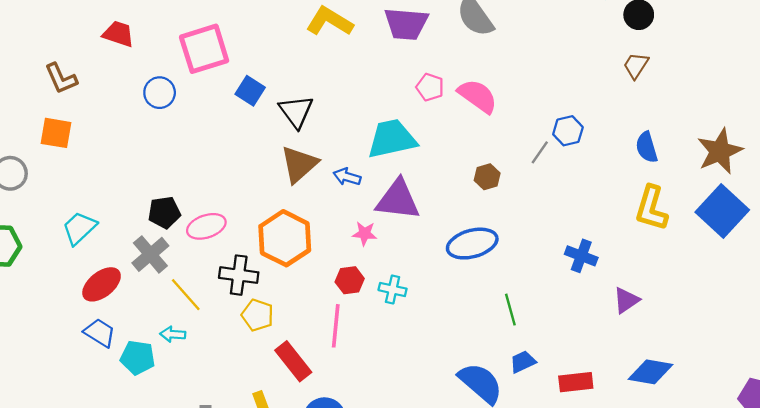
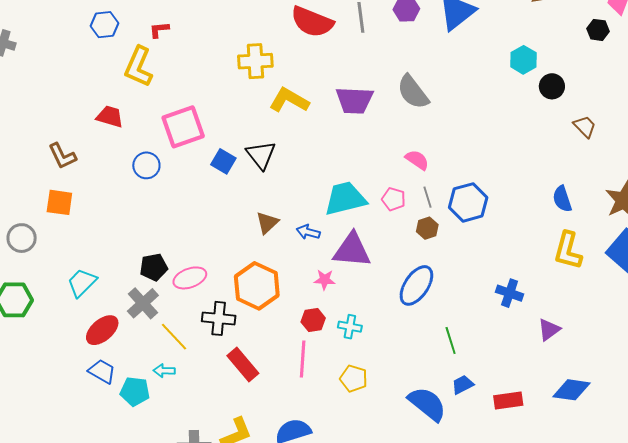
brown trapezoid: (636, 66) -> (585, 127), moved, turned 105
pink pentagon: (430, 87) -> (394, 199), moved
pink semicircle: (478, 96) -> (417, 160), size x0.7
black triangle: (296, 112) -> (261, 155), moved
blue hexagon: (568, 131) -> (468, 202), moved, size x1.5
gray line: (540, 152) -> (427, 197), moved, turned -50
brown triangle: (299, 164) -> (267, 223), size x0.7
blue ellipse: (472, 244) -> (416, 285), turned -39
yellow pentagon: (258, 315) -> (354, 379), moved
red rectangle: (293, 361) -> (243, 364), moved

